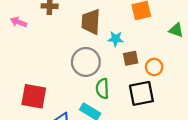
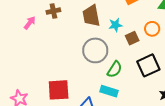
pink arrow: (18, 22) -> (30, 23), moved, turned 120
orange circle: (154, 67) -> (152, 29), moved
green semicircle: (102, 89) -> (115, 69), turned -132

